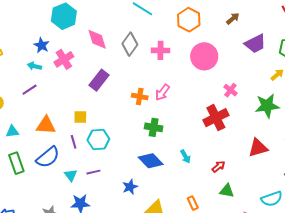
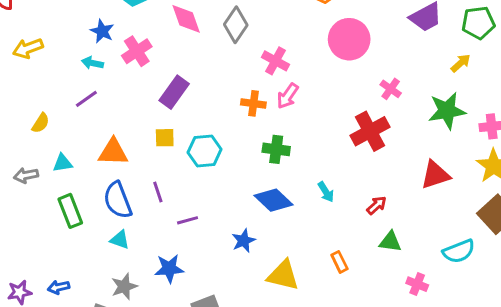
pink cross: (160, 50) -> (276, 61), moved, turned 30
purple rectangle: (99, 80) -> (174, 92), moved
cyan hexagon: (98, 139) -> (205, 151), moved
purple line: (74, 142) -> (158, 192), moved
blue semicircle: (48, 157) -> (118, 200), turned 110
cyan triangle: (71, 175) -> (120, 240), moved, turned -32

